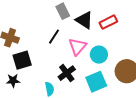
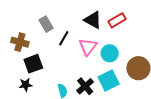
gray rectangle: (63, 11) -> (46, 24), moved
black cross: (67, 73) -> (85, 86), moved

